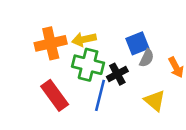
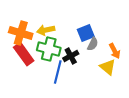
orange cross: (51, 43) -> (21, 33), turned 30
red rectangle: (55, 95) -> (24, 54), moved
yellow triangle: (155, 101) -> (108, 67), moved

